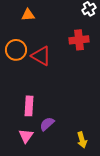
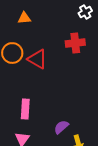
purple semicircle: (47, 124) -> (61, 127), moved

